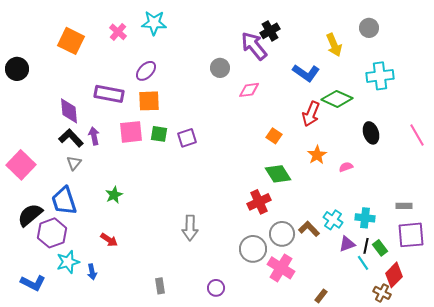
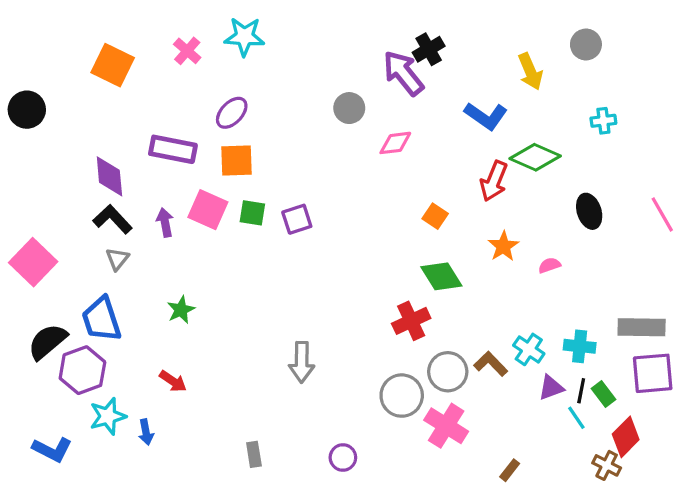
cyan cross: (380, 76) -> (603, 121), size x0.6
pink square: (131, 132) -> (208, 210), turned 30
purple arrow: (94, 136) -> (165, 222), moved
gray rectangle: (404, 206) -> (642, 327), size x1.8

